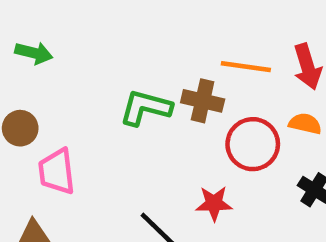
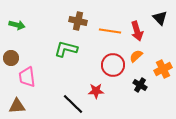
brown cross: (203, 101) -> (78, 21), moved
orange semicircle: (305, 124) -> (136, 56), turned -56

